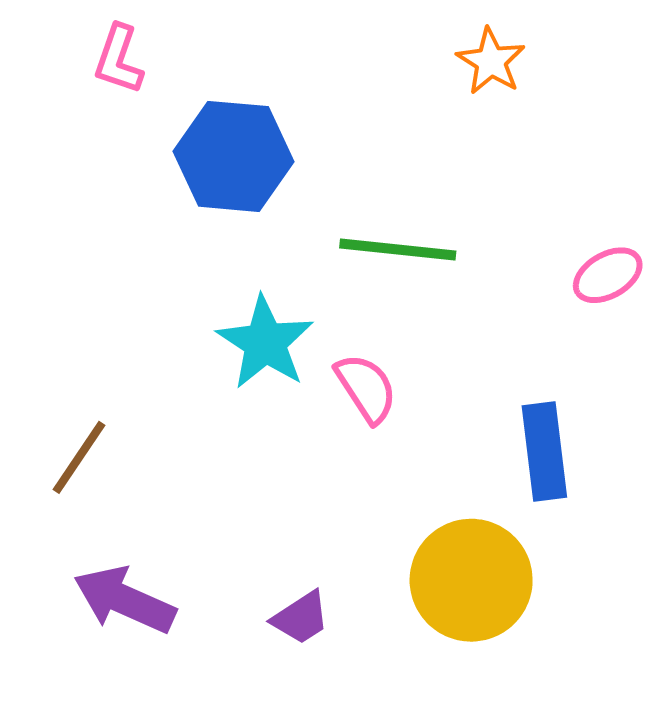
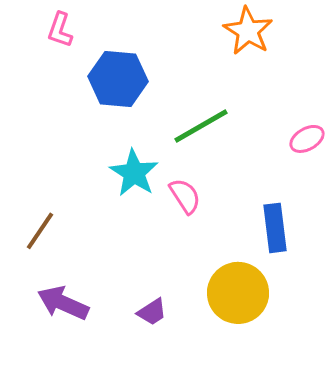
orange star: (491, 61) -> (248, 31), size x1.4
green line: (398, 249) -> (201, 126), turned -36

